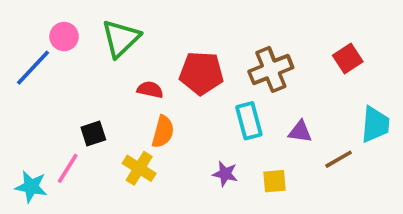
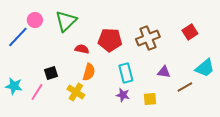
cyan rectangle: (249, 121) -> (126, 73), moved
cyan trapezoid: (375, 124) -> (205, 68), turned 45
cyan star: (31, 187) -> (14, 86), moved

